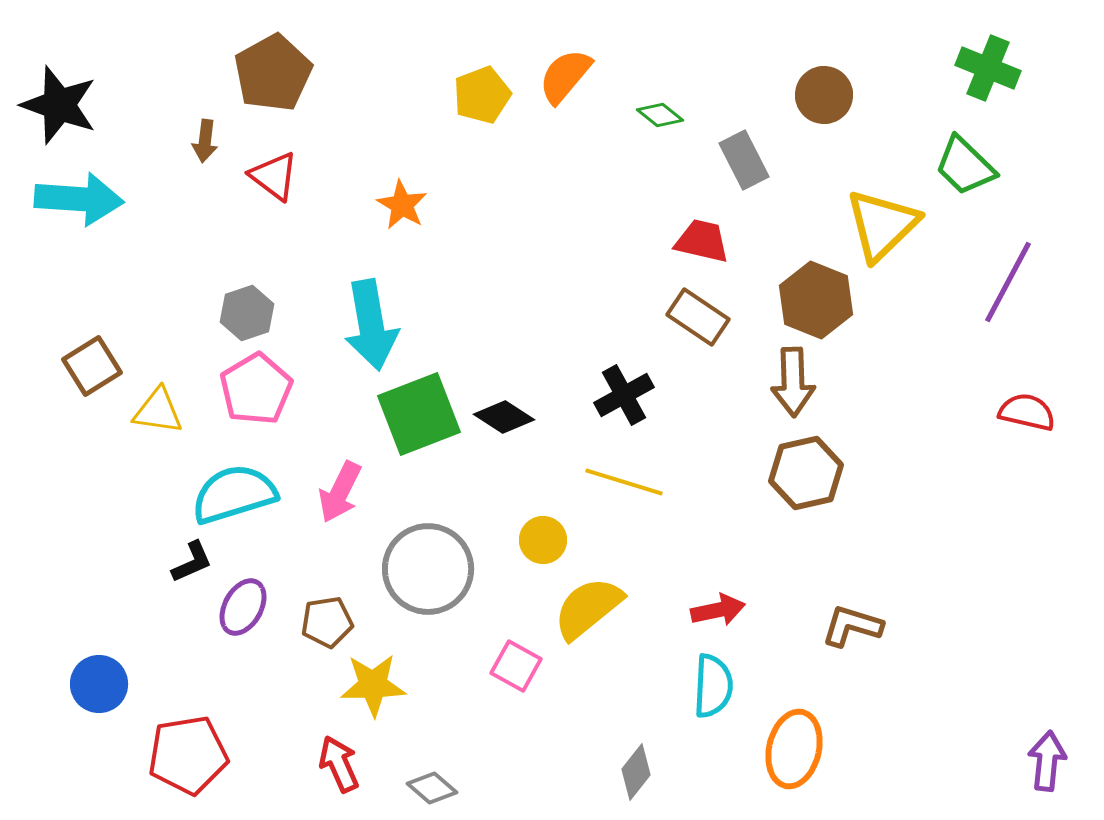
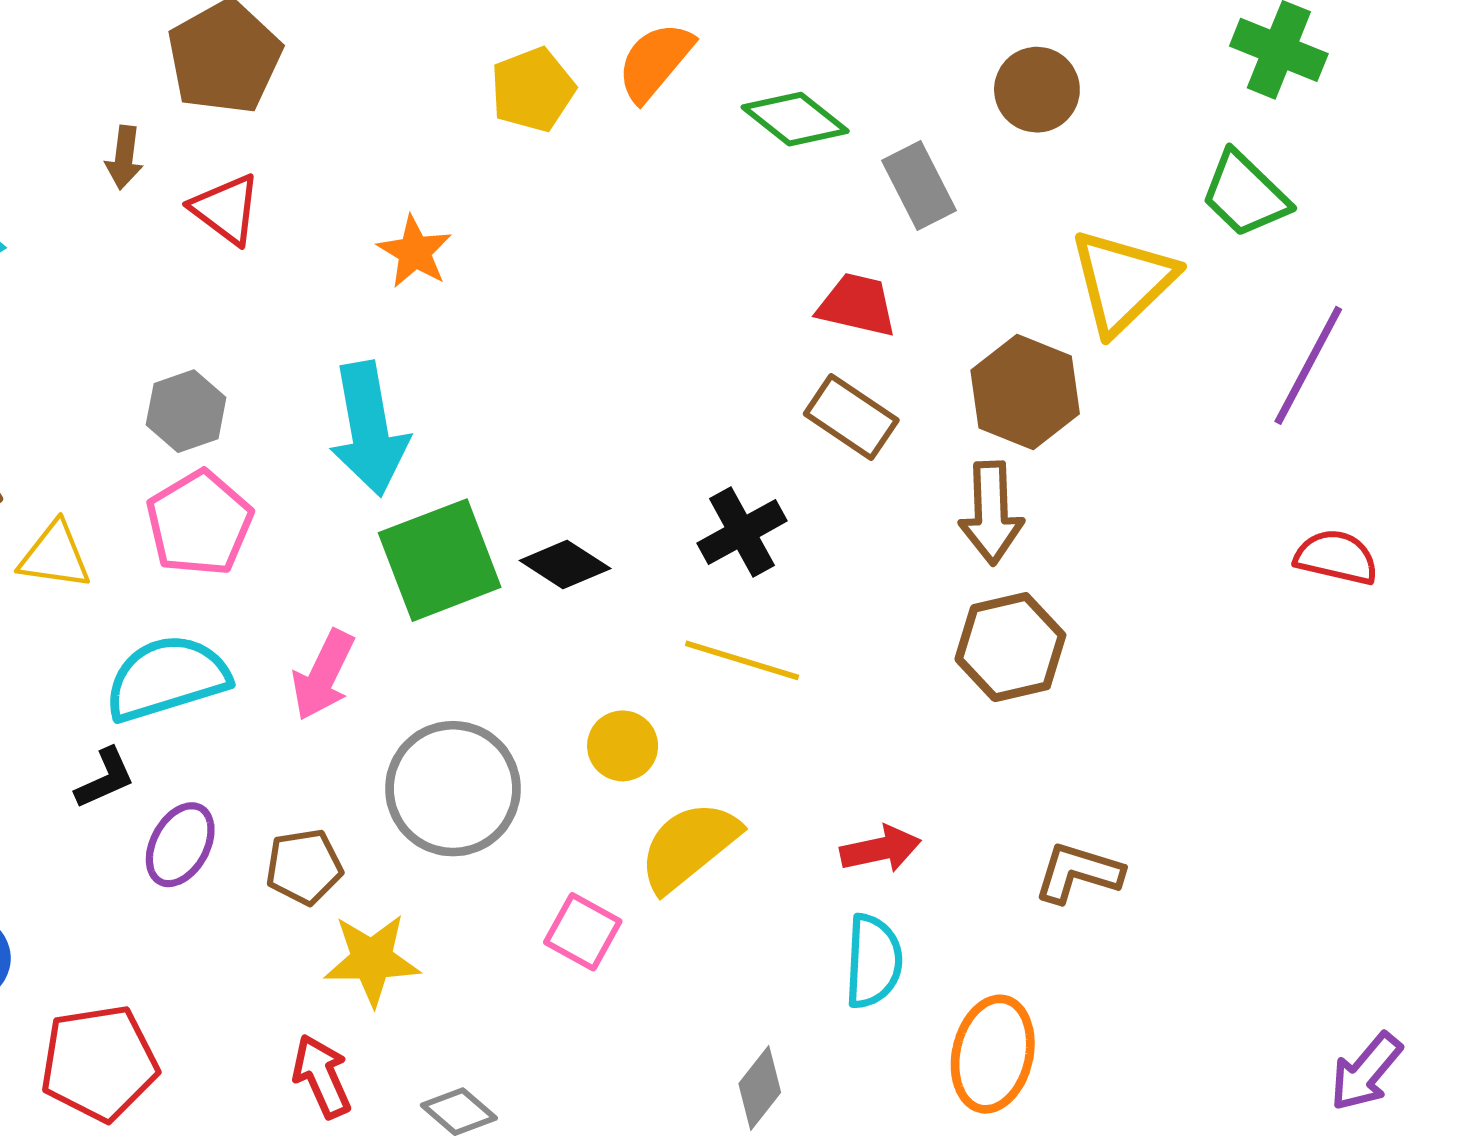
green diamond: (660, 115) -> (795, 119), size x1.5
purple arrow: (1047, 761) -> (1366, 1072), turned -146

